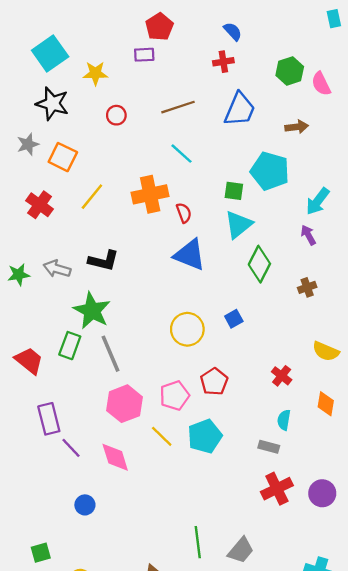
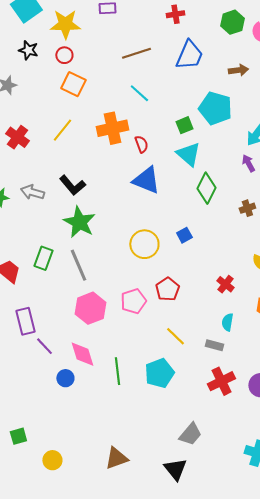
yellow star: (95, 73) -> (65, 24), size x1.4
black star: (52, 104) -> (28, 50), size x0.7
red circle: (116, 115) -> (64, 55), moved
orange square: (63, 157) -> (73, 84), moved
green square: (234, 191) -> (184, 125), turned -30
cyan triangle: (238, 225) -> (188, 154), turned -40
black L-shape: (104, 261) -> (72, 185), turned 36
green star: (92, 311) -> (79, 222), moved
yellow line: (162, 436) -> (175, 336), moved
cyan pentagon: (205, 436) -> (159, 373), moved
blue circle: (85, 505) -> (65, 378), moved
green line: (198, 542) -> (117, 371), moved

